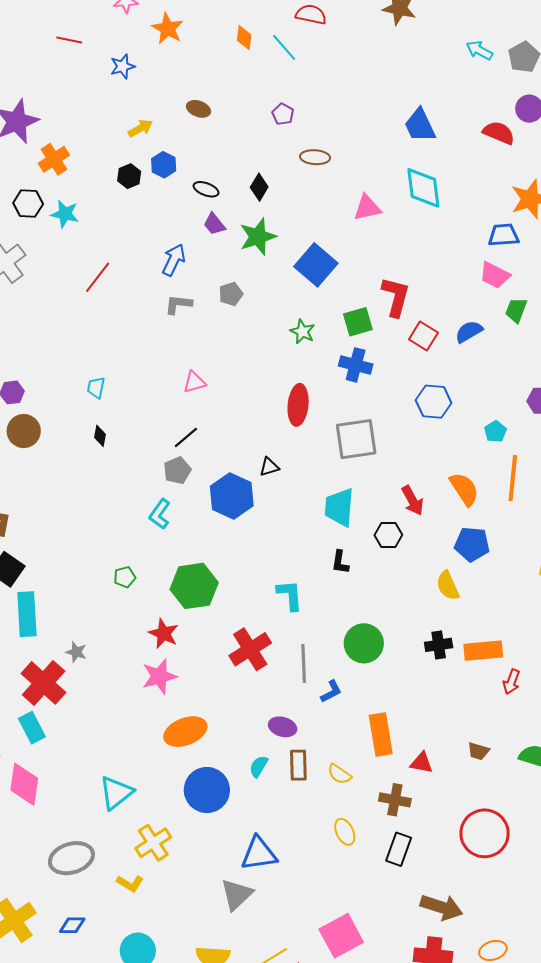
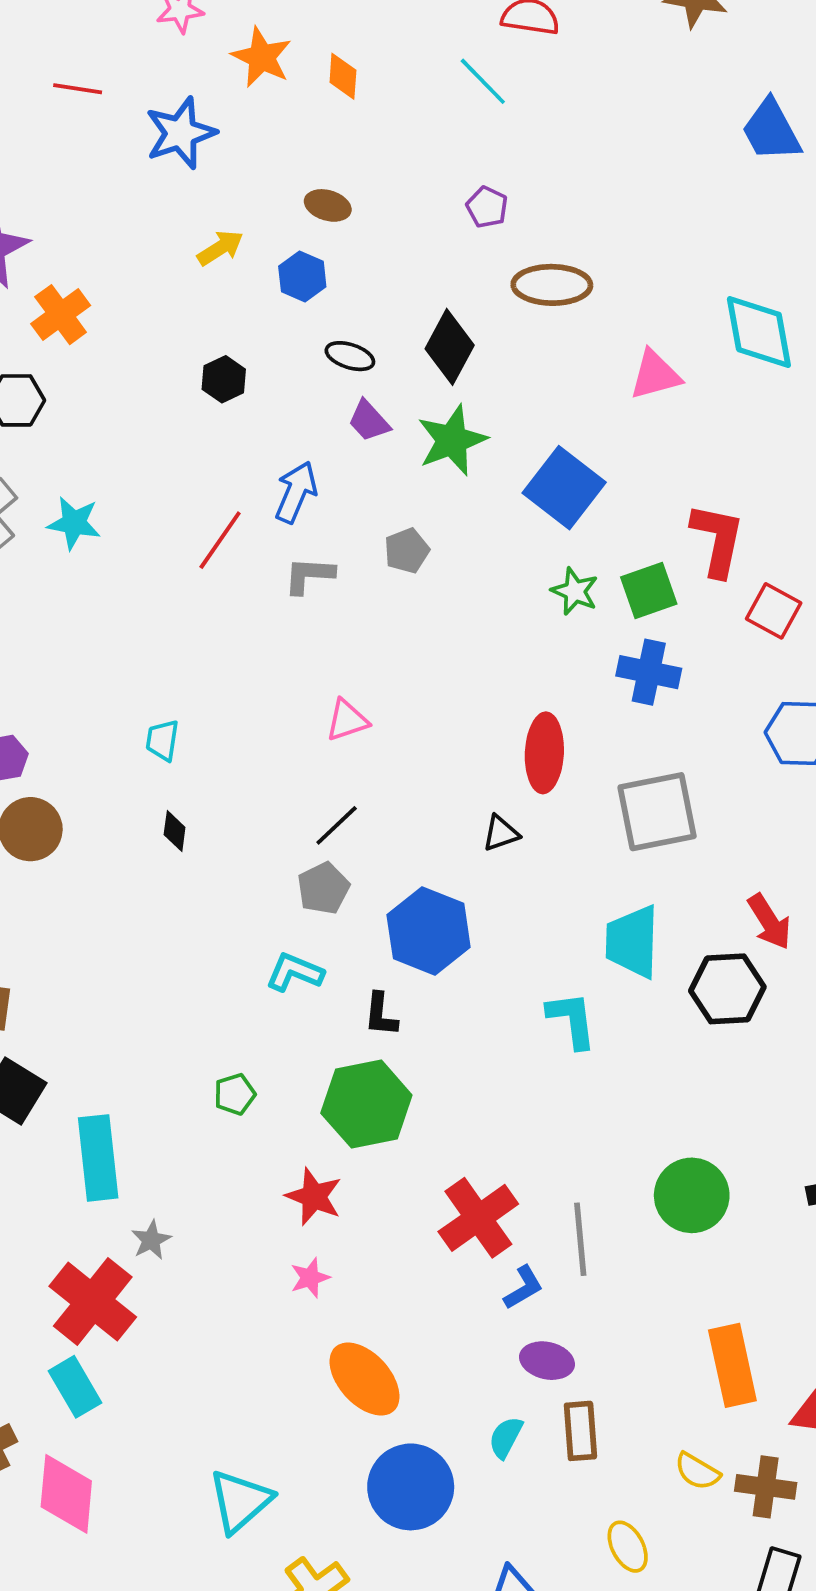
orange diamond: (244, 38) -> (343, 76), moved
blue star: (123, 66) -> (181, 133), size x1.5
blue trapezoid: (420, 125) -> (771, 130), moved
brown ellipse: (315, 157) -> (552, 285), size x1.4
blue hexagon: (164, 165) -> (302, 276), moved
black hexagon: (129, 176) -> (224, 379), moved
black diamond: (259, 187) -> (450, 347), size x1.4
cyan star: (65, 214) -> (74, 523), moved
red line: (98, 277) -> (220, 540), moved
green star: (302, 332) -> (575, 591), moved
black triangle: (269, 467) -> (501, 833), moved
cyan L-shape: (160, 514) -> (295, 972), turned 80
black hexagon: (388, 535) -> (727, 989), size x1.4
black L-shape: (340, 562) -> (381, 1015), moved
cyan L-shape: (290, 595) -> (572, 1020), moved
cyan rectangle: (27, 614) -> (98, 1158), moved
gray star: (76, 652) -> (151, 1240), turned 30
pink star: (159, 676) -> (310, 1278), size x0.6
blue L-shape: (331, 692) -> (523, 1288), moved
orange ellipse: (185, 732) -> (365, 1379), turned 72
yellow semicircle: (339, 774) -> (697, 1471), moved
yellow ellipse: (345, 832) -> (628, 1547), moved

